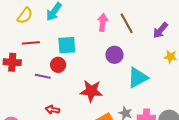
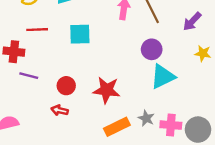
purple circle: (114, 55) -> (152, 49), moved
red circle: (58, 65) -> (66, 86), moved
purple line: (43, 76) -> (29, 76), moved

